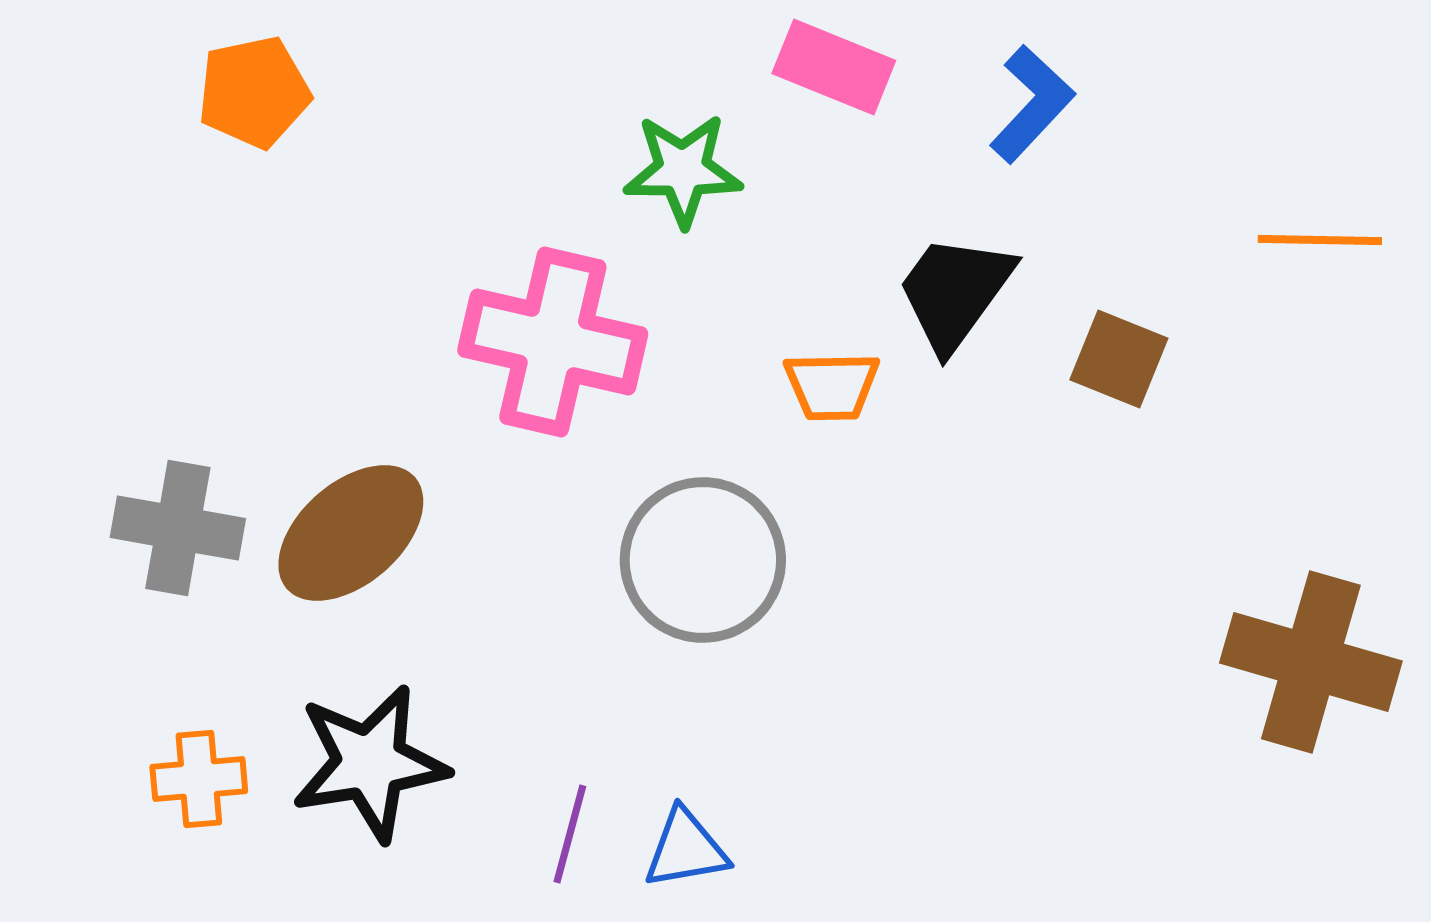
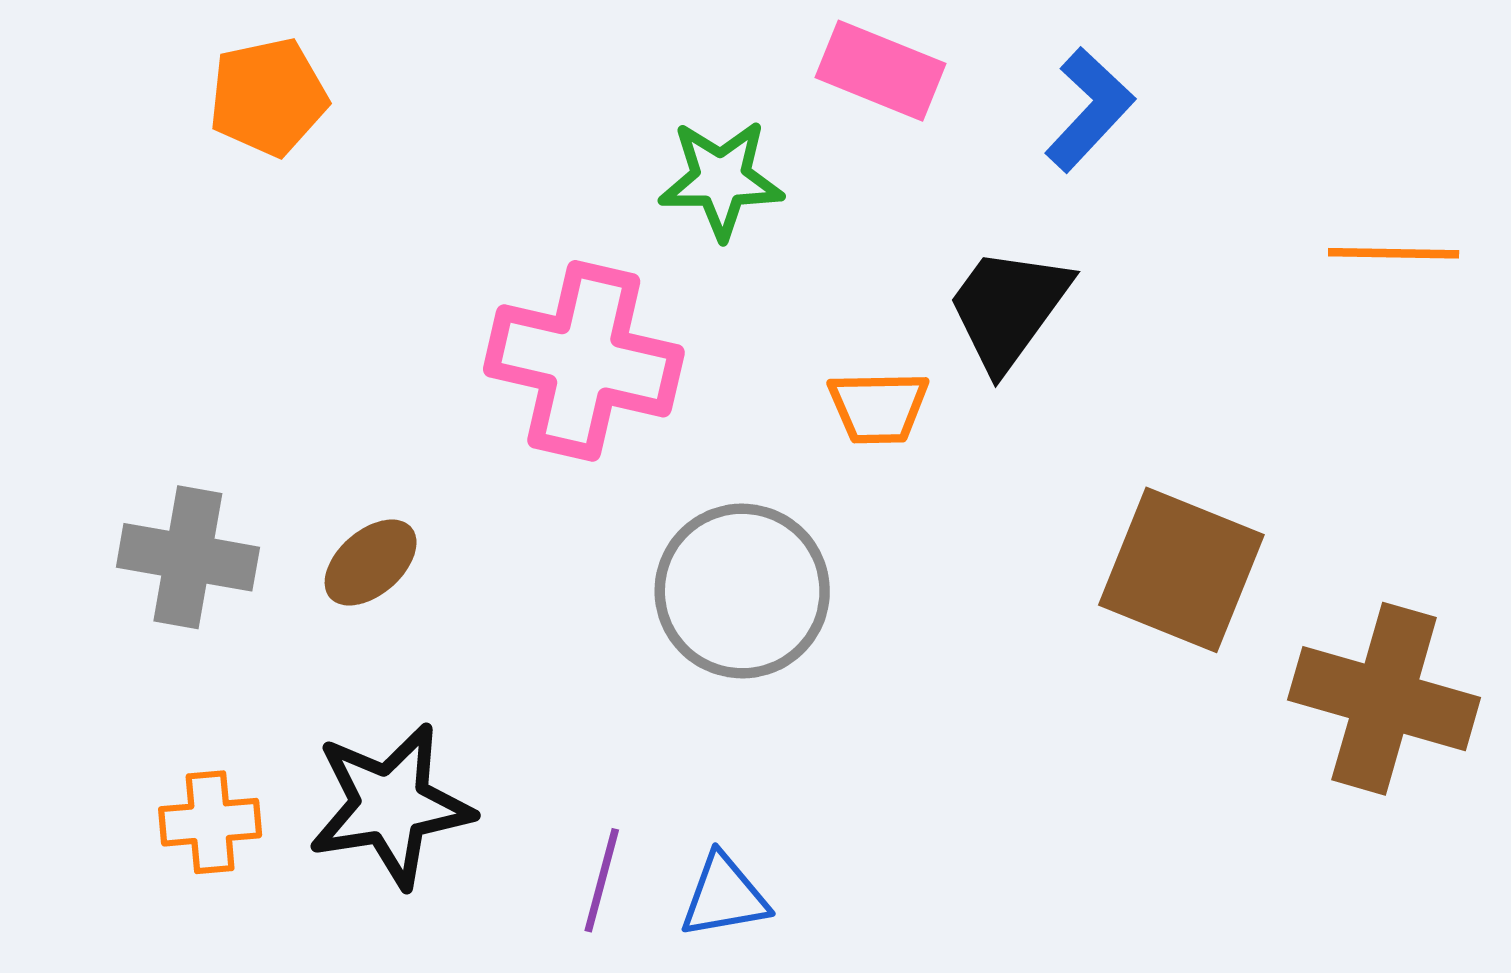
brown square: (1119, 359) -> (1181, 570), moved, size x1.6
brown ellipse: (351, 533) -> (371, 563), size x0.6

